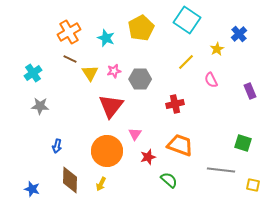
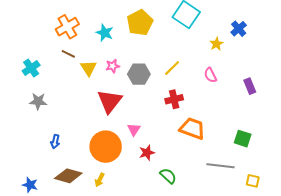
yellow line: (186, 62) -> (172, 68), moved
orange trapezoid: (180, 145) -> (192, 128), moved
brown diamond: (70, 180) -> (68, 176), turned -76

